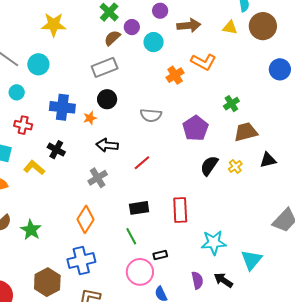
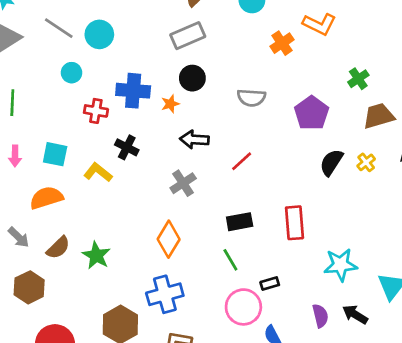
red cross: (23, 125) -> (96, 111), moved

